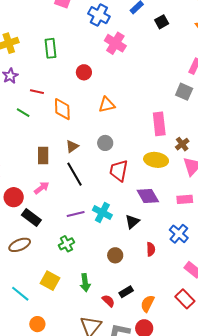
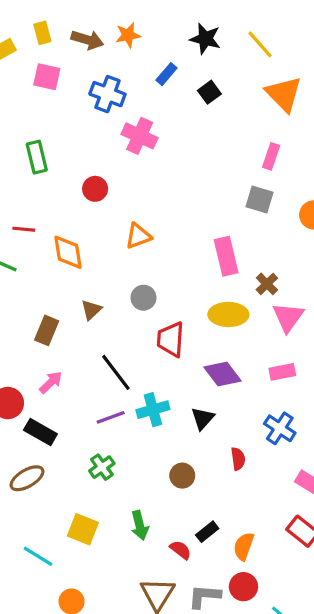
brown rectangle: (43, 156) -> (47, 330), turned 30
black line: (74, 174) -> (116, 372), moved
cyan cross: (102, 212) -> (153, 410), turned -36

